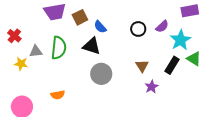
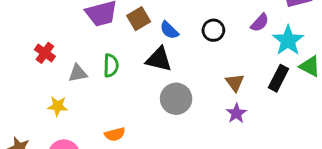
black circle: (138, 29) -> (213, 30), moved
green semicircle: (59, 48) -> (111, 65), size x0.7
yellow star: (21, 64) -> (58, 106), moved
purple star: (152, 87) -> (236, 113), moved

